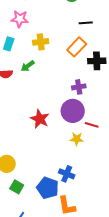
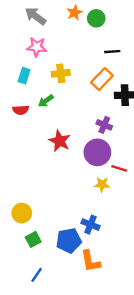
purple cross: (79, 87) -> (104, 125), turned 32
red star: (40, 119) -> (60, 141), moved
green square: (17, 187) -> (33, 239), turned 32
blue pentagon: (48, 188) -> (69, 241), turned -30

